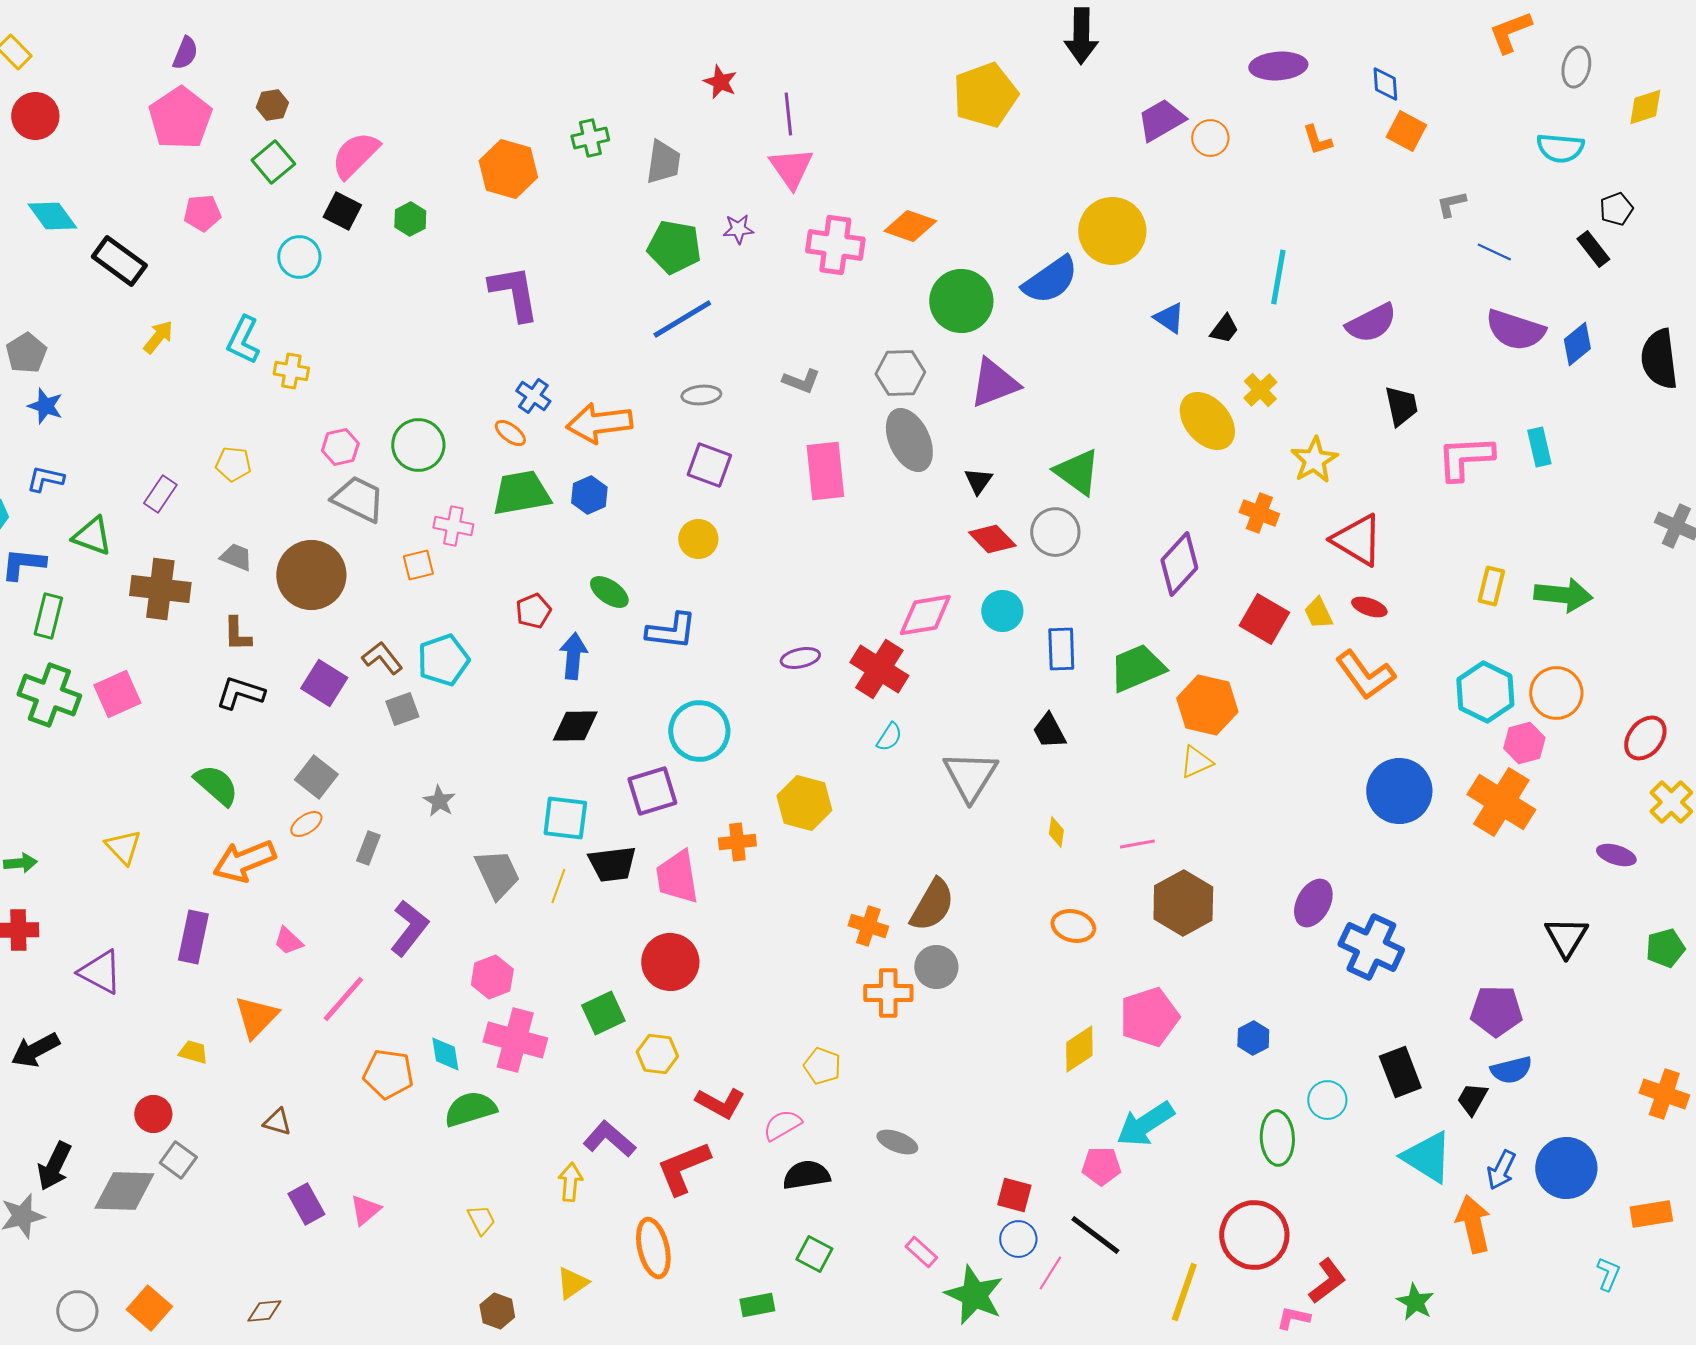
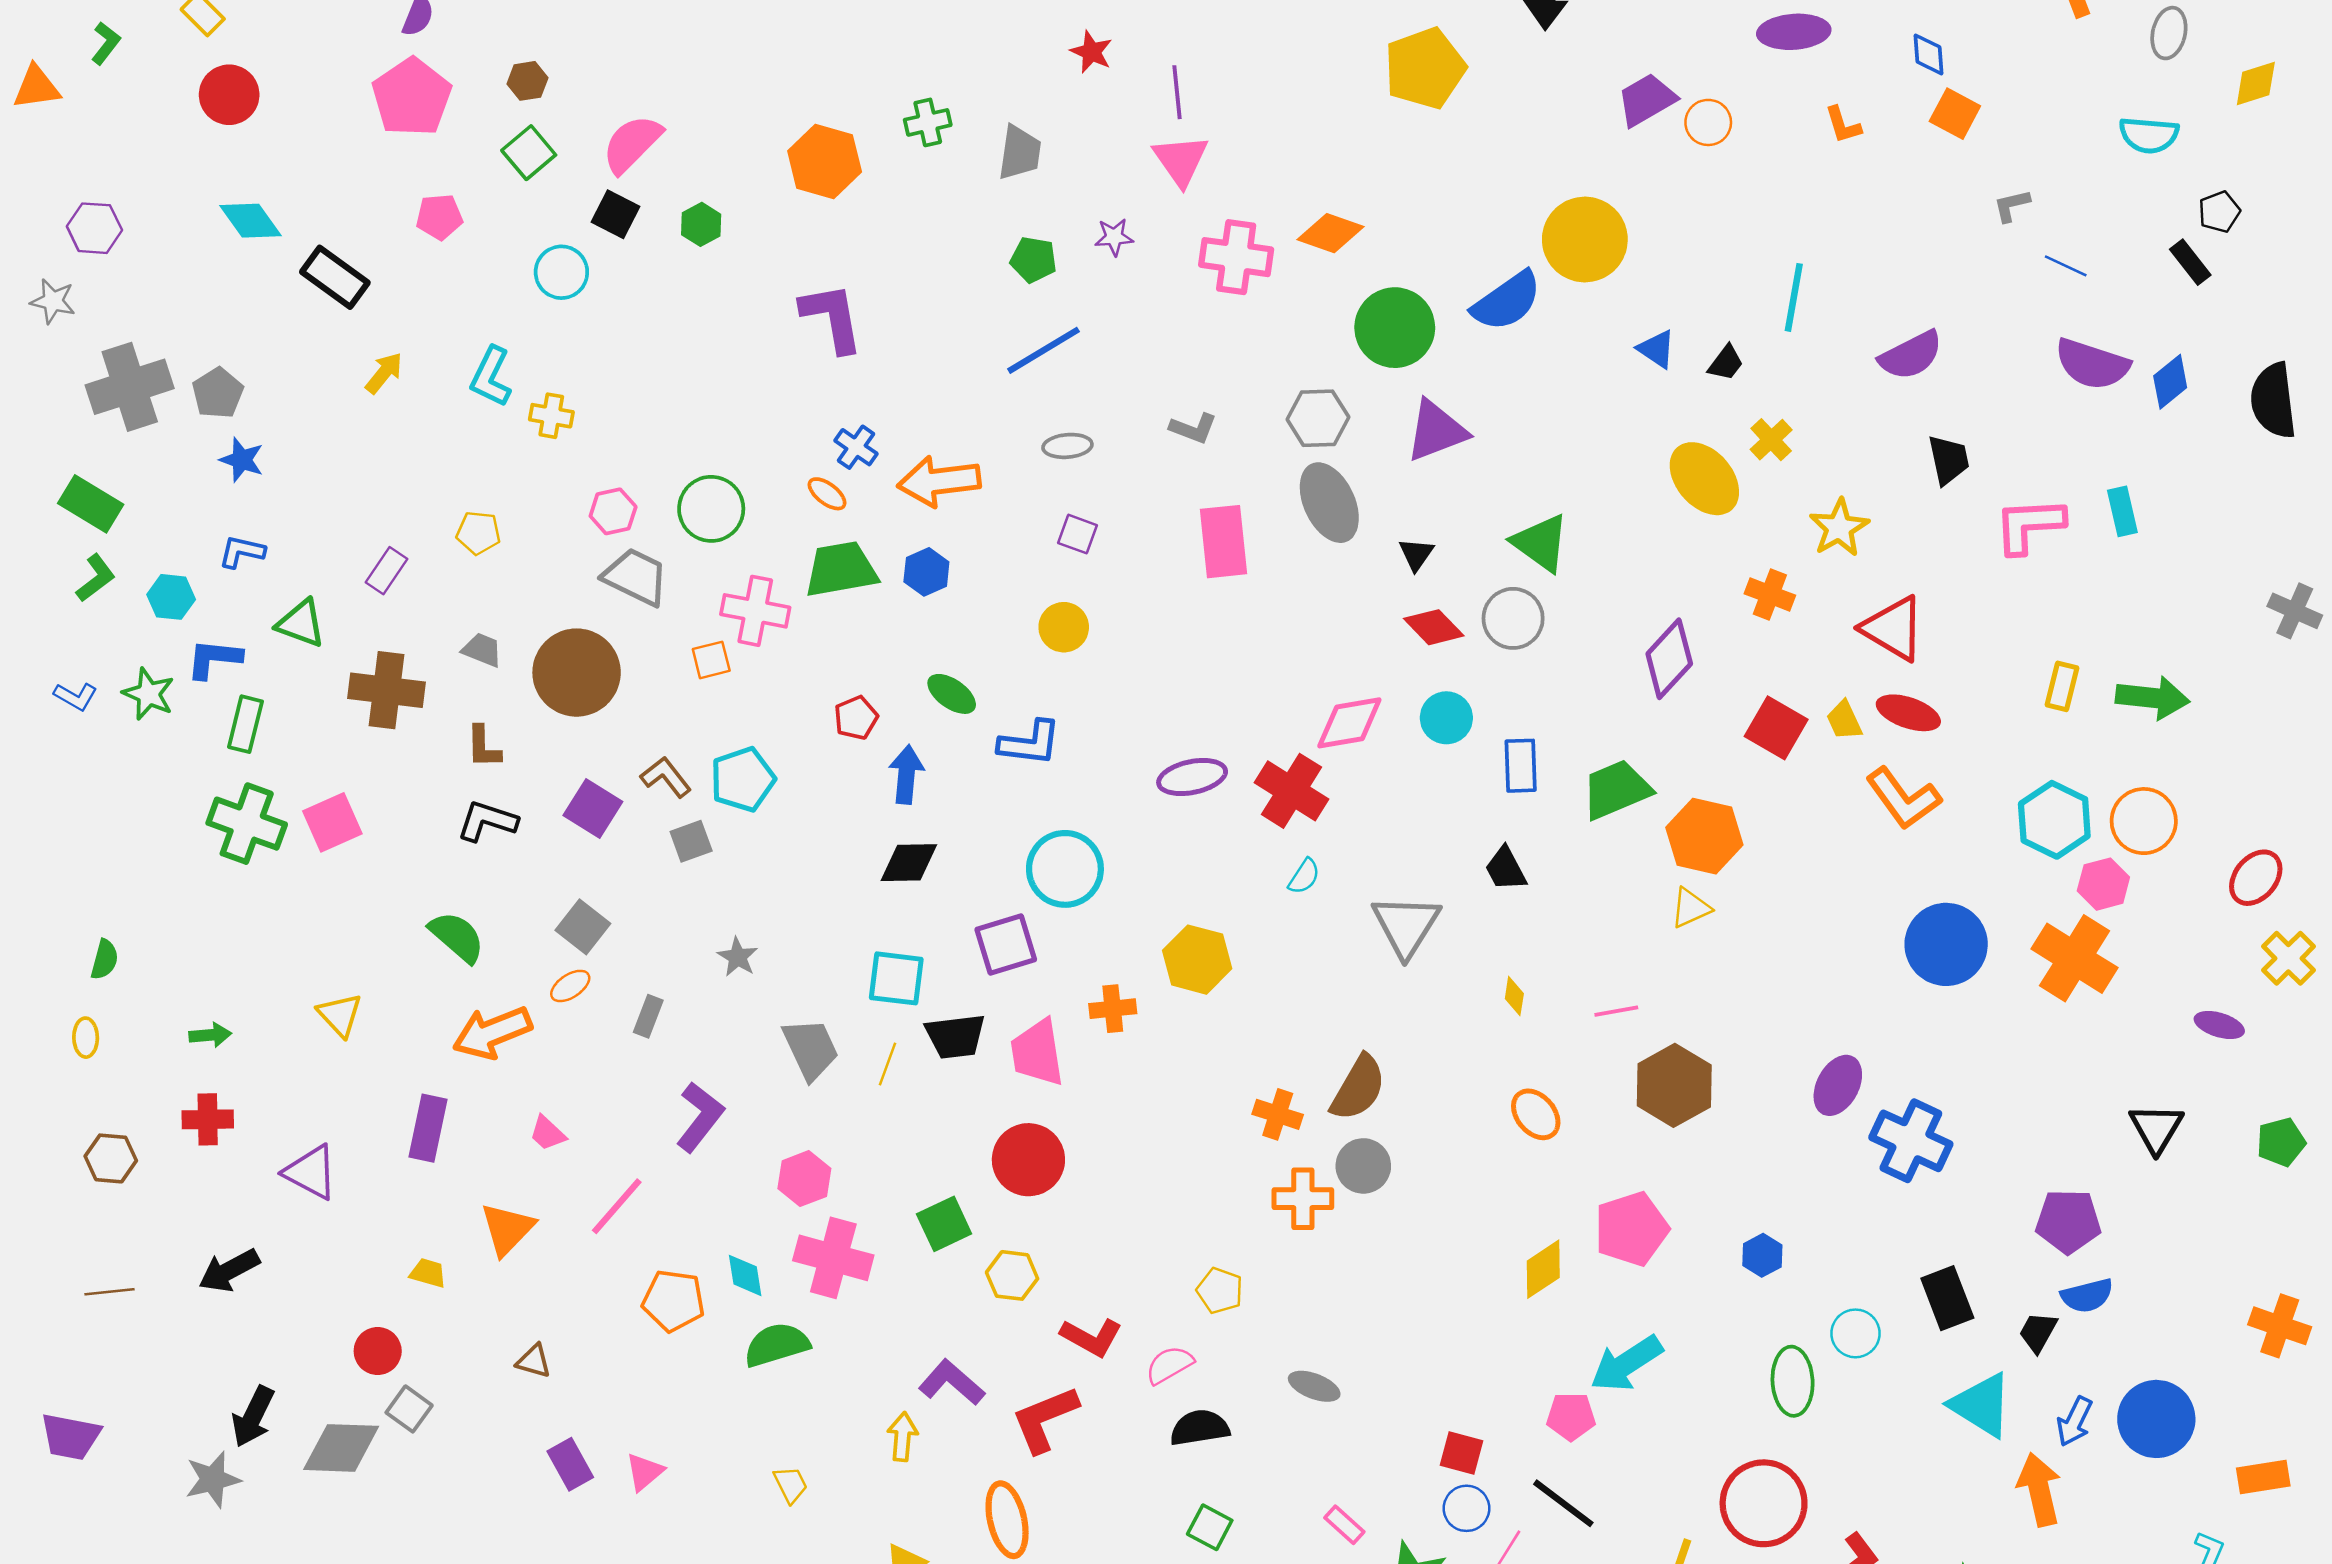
green pentagon: (674, 247) -> (1033, 260), size x0.7
purple square: (709, 465) -> (1078, 534), size x0.7
pink cross: (453, 526) -> (755, 611), size x1.4
red ellipse: (1369, 607) -> (1908, 713), size x1.4
purple ellipse: (800, 658) -> (1192, 777), size x1.4
orange ellipse: (1073, 926) -> (1536, 1114), turned 36

